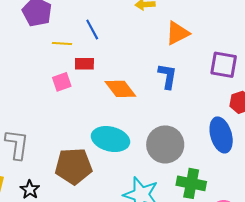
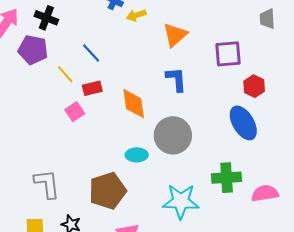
yellow line: (62, 44) -> (65, 74), turned 60
orange diamond: (120, 89) -> (134, 104), turned 44
cyan ellipse: (110, 139) -> (137, 155), size x0.6
gray circle: (165, 144) -> (173, 135), moved

